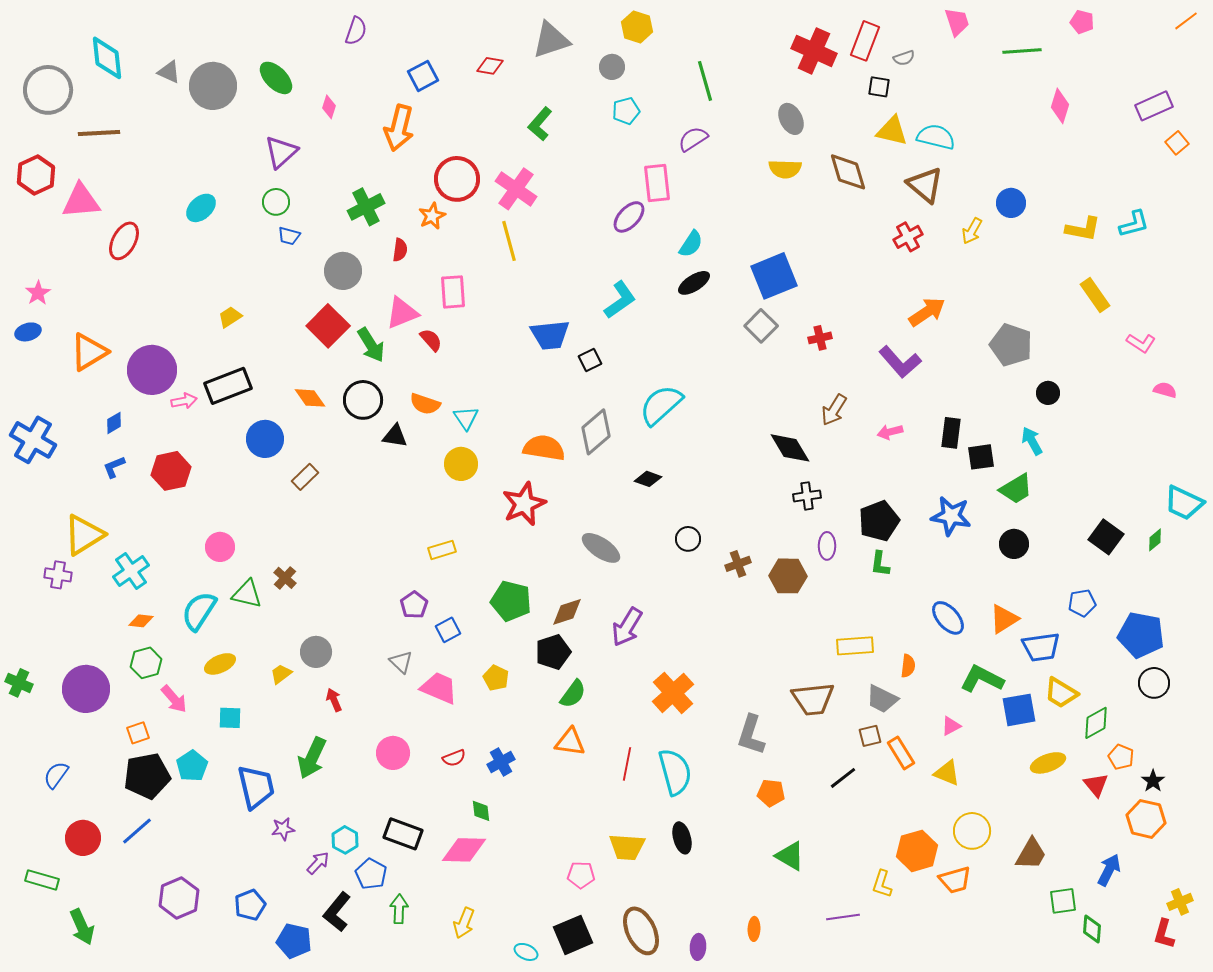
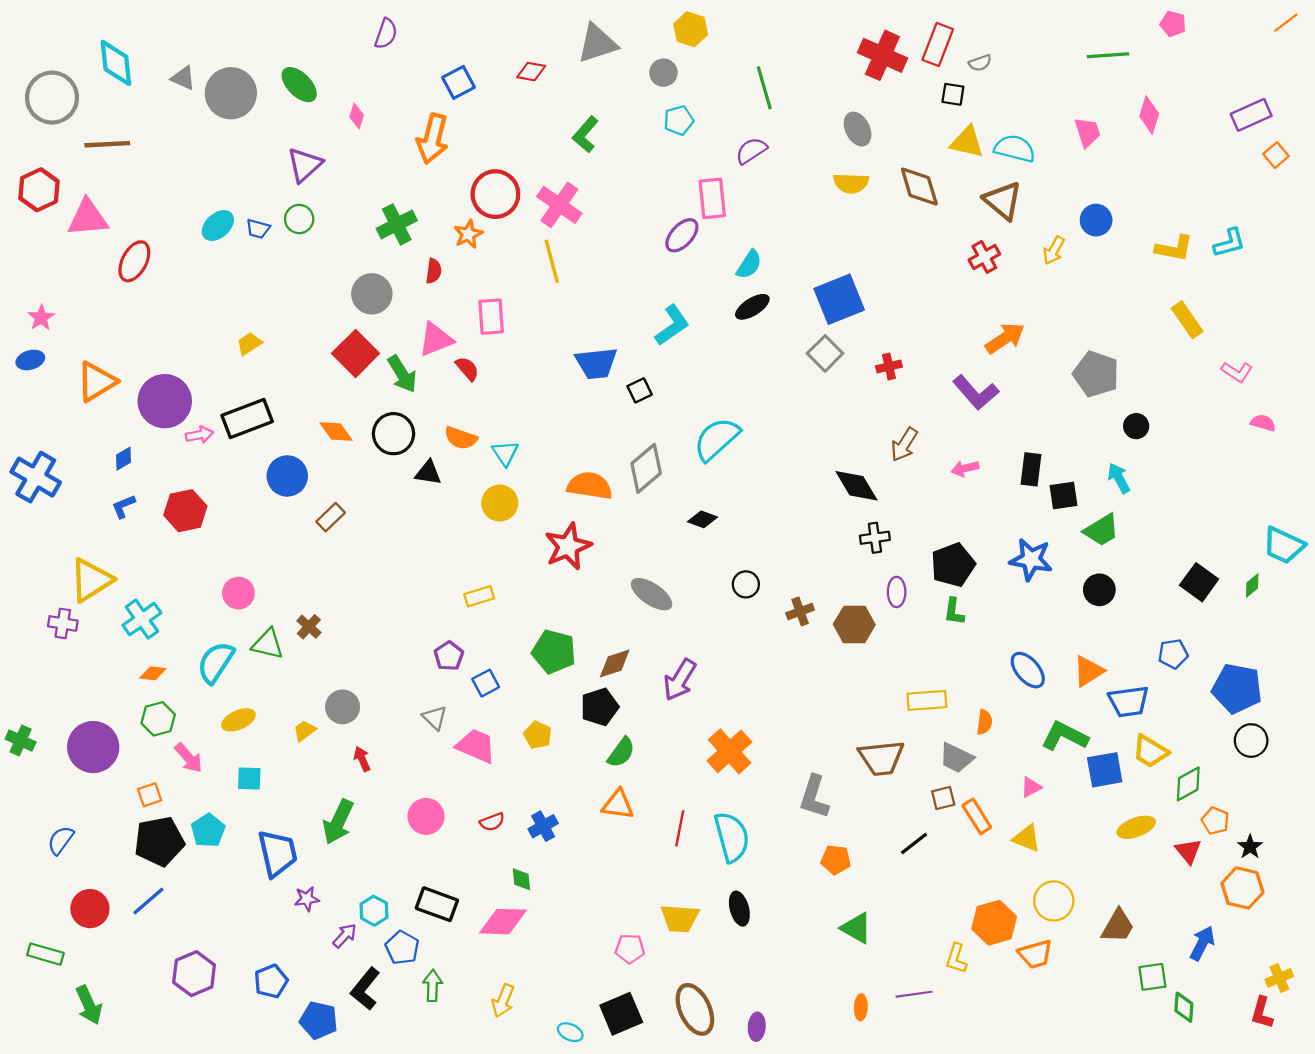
pink trapezoid: (957, 22) -> (1087, 132), moved
blue trapezoid: (289, 236) -> (258, 229), moved
orange ellipse: (754, 929) -> (861, 1007), moved

